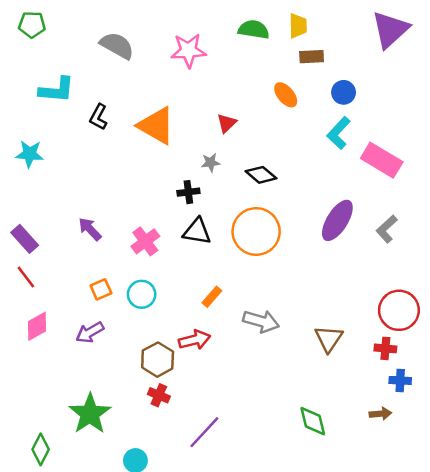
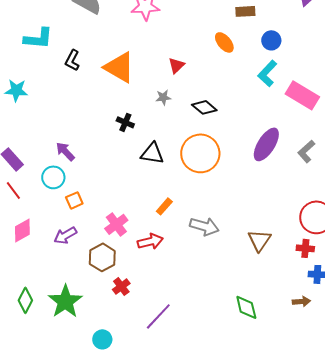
black cross: (188, 192) -> (125, 122), moved, turned 30
pink cross: (145, 241) -> (116, 224), moved
cyan circle: (142, 294) -> (53, 177), moved
brown hexagon: (158, 360) -> (102, 257), moved
red cross: (159, 395) -> (121, 286), turned 30
green diamond: (41, 449) -> (25, 300), moved

